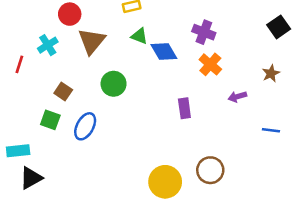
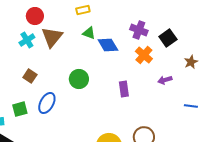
black square: (279, 27) -> (168, 38), moved
cyan cross: (48, 45) -> (27, 40), moved
green circle: (114, 84) -> (79, 79), moved
green square: (50, 120) -> (20, 109), moved, turned -35

